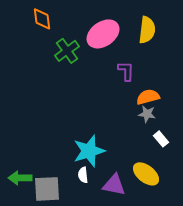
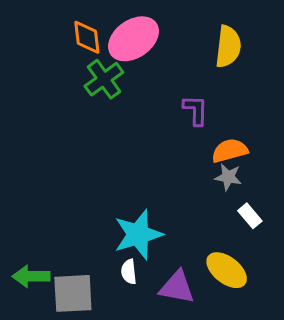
orange diamond: (42, 19) -> (87, 37), moved
pink ellipse: (103, 34) -> (133, 39), moved

